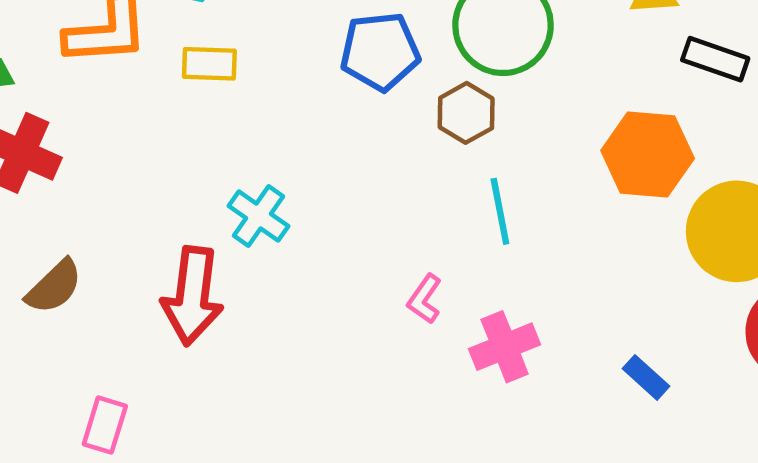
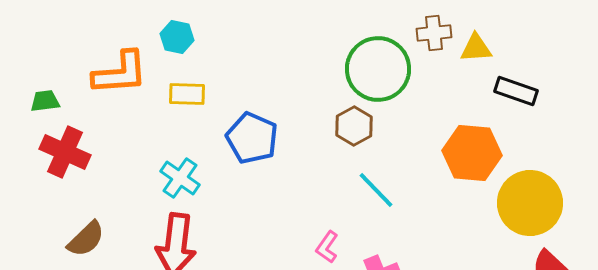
blue pentagon: (380, 51) -> (252, 138), moved, turned 30
cyan line: (500, 211) -> (376, 190), turned -33
cyan cross: (259, 216) -> (180, 178), moved

